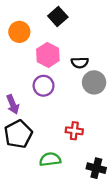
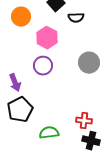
black semicircle: (80, 63) -> (76, 18), moved
red cross: (74, 131) -> (84, 121), moved

